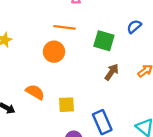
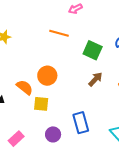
orange circle: (54, 52) -> (47, 76), moved
yellow square: (67, 105) -> (41, 104), moved

